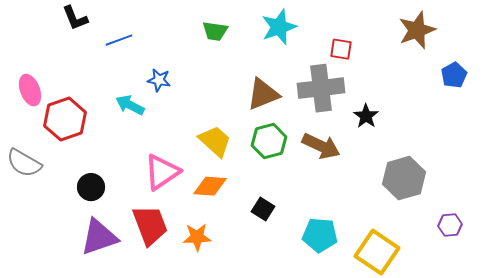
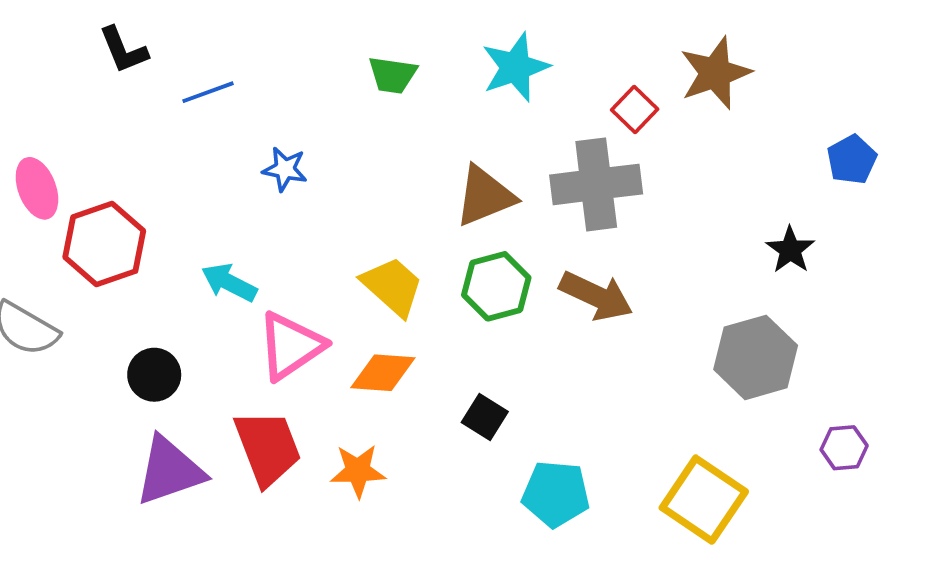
brown star: (417, 30) -> (715, 73), moved
red square: (341, 49) -> (635, 110), turned 35
cyan arrow: (130, 105) -> (229, 282), moved
black star: (366, 116) -> (790, 250), moved
cyan pentagon: (320, 235) -> (556, 494), moved

